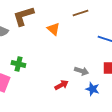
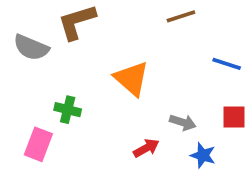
orange triangle: (53, 29) -> (132, 79), moved, size x1.5

